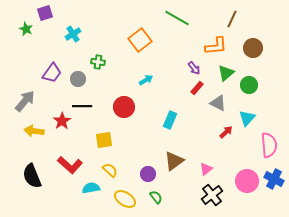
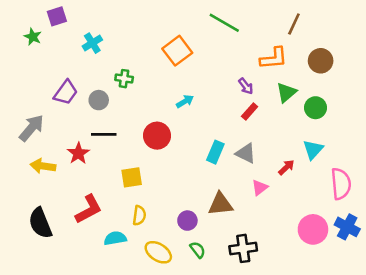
gray triangle: (218, 103) -> (246, 153), moved
brown triangle: (174, 161) -> (220, 204), turned 30
red L-shape: (70, 165) -> (89, 209), turned -70
pink triangle: (206, 169) -> (260, 188), moved
yellow semicircle: (110, 170) -> (139, 215), turned 56
black cross: (212, 195) -> (243, 248), moved, turned 30

